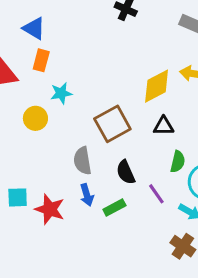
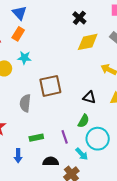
yellow diamond: (157, 86) -> (88, 42), moved
black triangle: (164, 126) -> (89, 97), moved
black semicircle: (126, 172) -> (51, 161), moved, turned 98
blue arrow: (87, 195) -> (18, 156), moved

